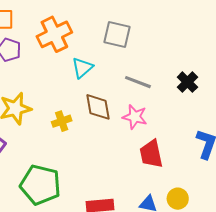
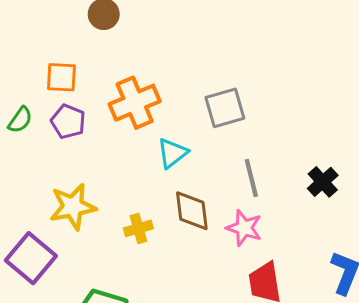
gray square: (117, 35) -> (225, 108), turned -32
gray line: (138, 82) -> (251, 178), turned 52

